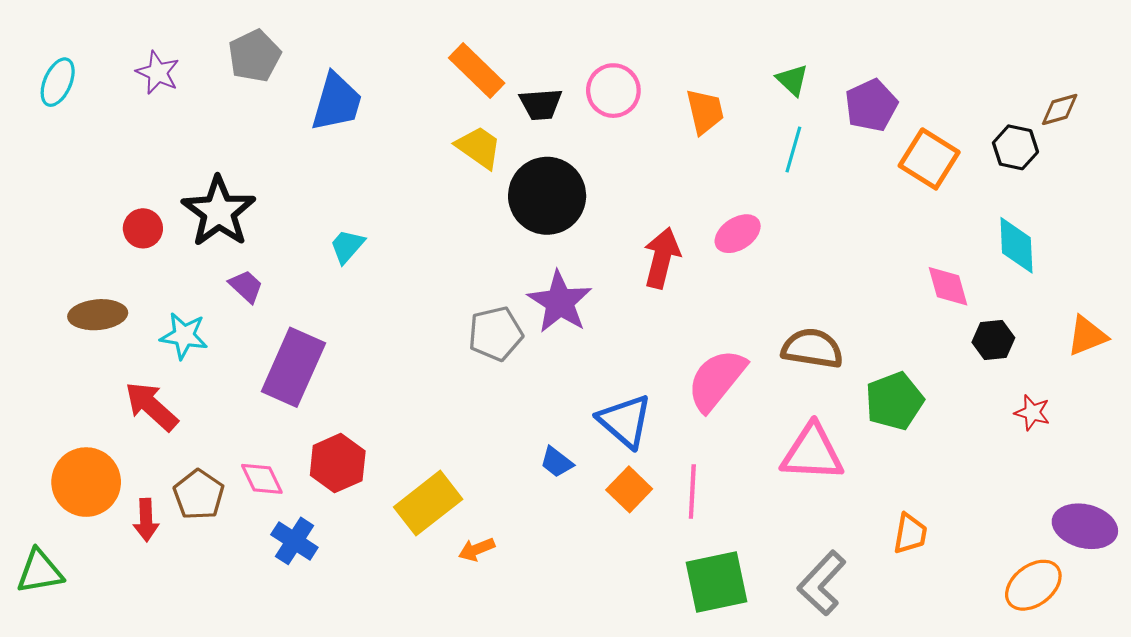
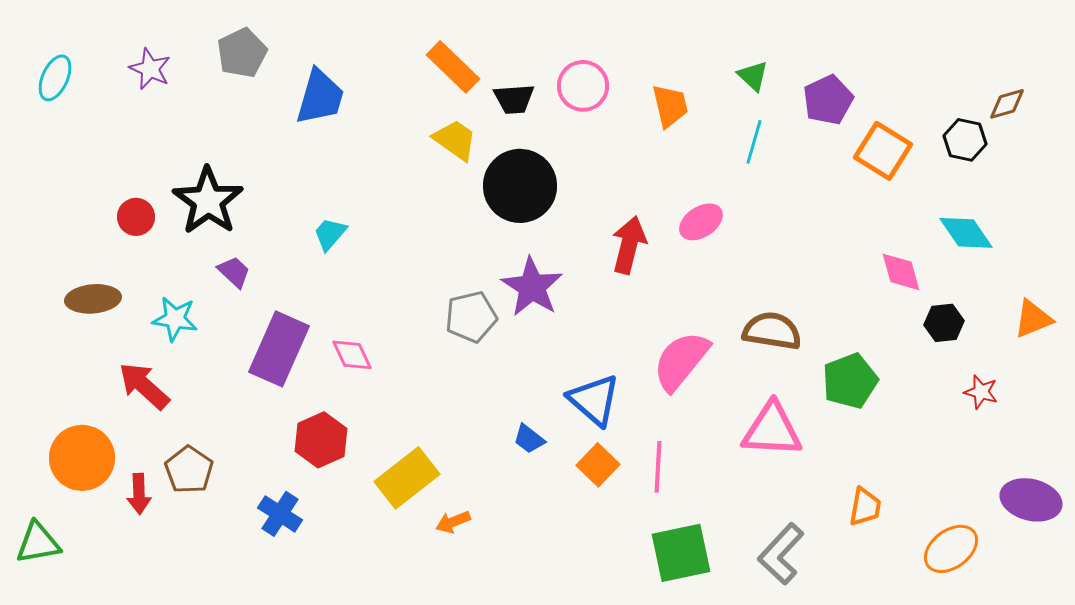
cyan diamond: (1016, 245) -> (966, 233), turned -32
pink diamond: (262, 479) -> (352, 355), moved
orange ellipse: (1033, 585) -> (951, 549), moved

